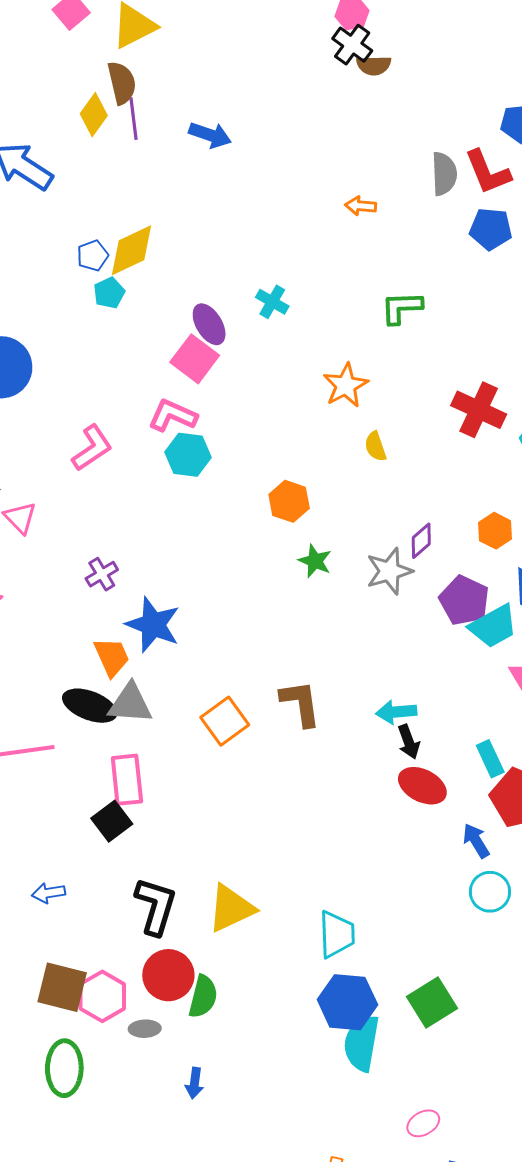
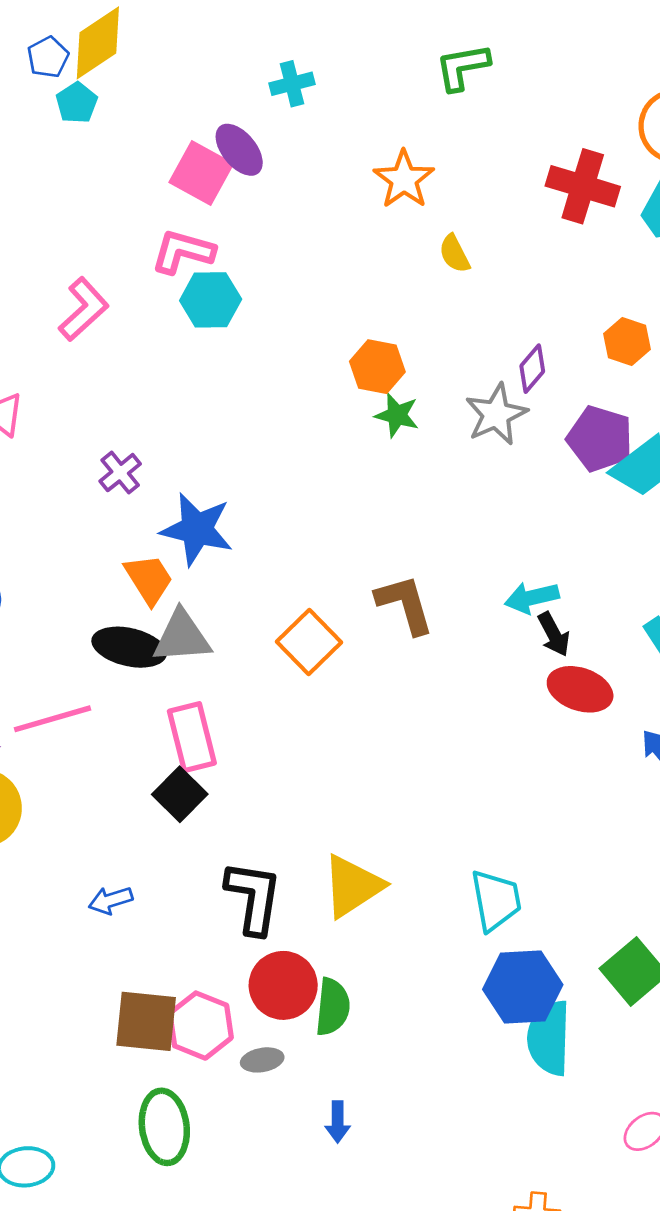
cyan cross: (272, 302) -> (292, 84), turned -36
purple ellipse: (209, 324) -> (239, 150), moved
orange hexagon: (289, 501) -> (377, 367), moved

